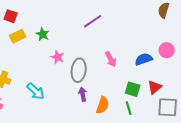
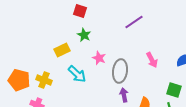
red square: (11, 16) -> (80, 11), moved
yellow rectangle: (18, 36) -> (62, 50), moved
cyan arrow: (36, 91) -> (77, 74), moved

